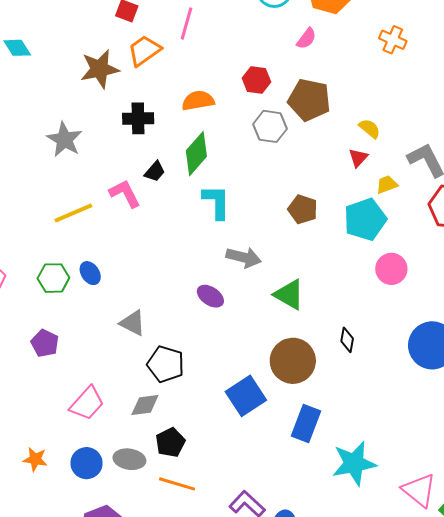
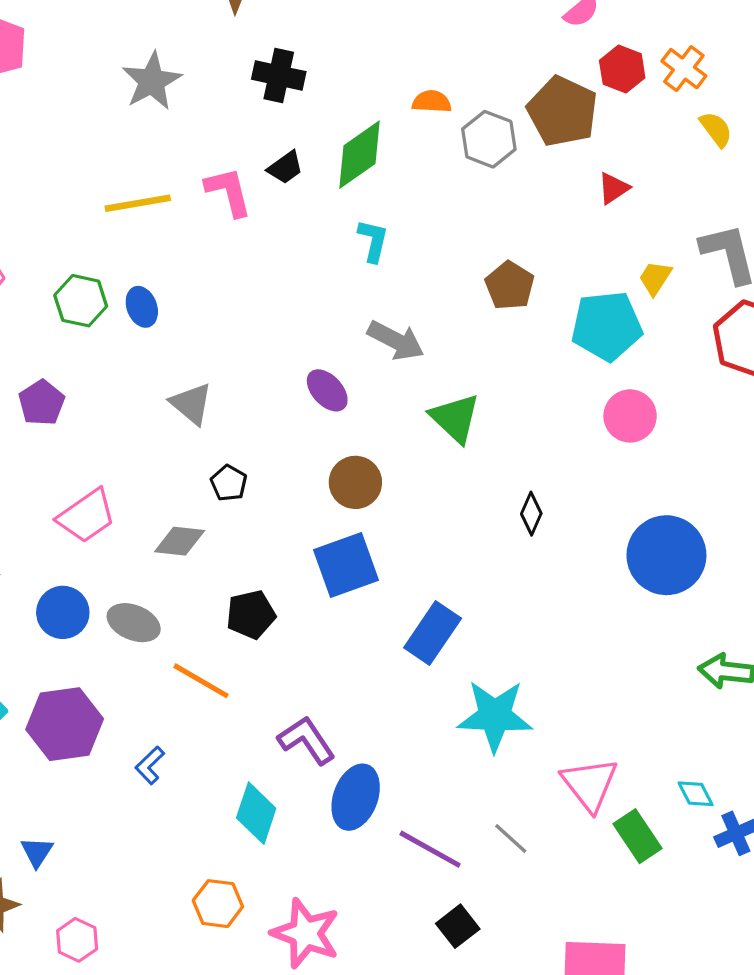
orange cross: (393, 40) -> (684, 69), moved
red hexagon: (256, 80) -> (622, 69), moved
orange semicircle: (198, 101) -> (432, 102), moved, size x0.7
yellow semicircle: (370, 129) -> (716, 129), moved
red triangle: (358, 158) -> (613, 188), moved
yellow trapezoid: (387, 185) -> (655, 278), turned -50
cyan L-shape: (216, 202) -> (373, 241), size x0.7
brown circle: (293, 361) -> (355, 482), moved, size x0.7
black pentagon: (166, 364) -> (229, 483), size x0.6
black pentagon: (170, 442) -> (251, 615), moved

